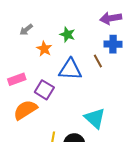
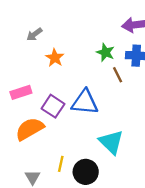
green star: (67, 35) -> (105, 52), moved
blue triangle: (70, 69) -> (85, 102), moved

